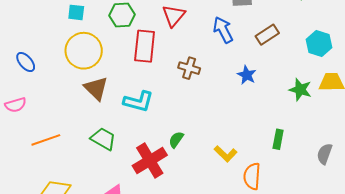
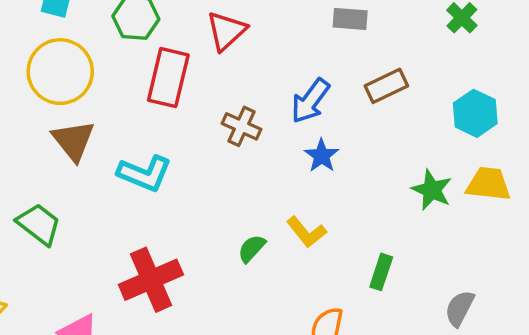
blue arrow: (223, 30) -> (310, 101), moved, turned -124
blue star: (247, 75) -> (322, 156), moved
green trapezoid: (103, 139) -> (39, 224), moved
green semicircle: (176, 140) -> (252, 249), moved
yellow L-shape: (226, 154) -> (306, 232), moved

